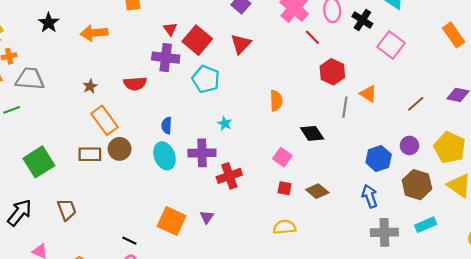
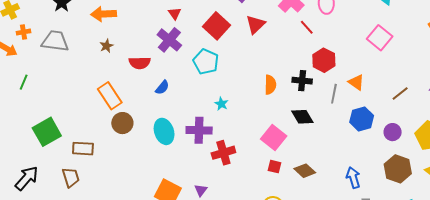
black cross: (362, 20) -> (302, 81), moved, turned -30
red square: (197, 40) -> (217, 26), moved
red triangle: (241, 44) -> (255, 24), moved
purple cross: (166, 58) -> (169, 40), turned 30
gray trapezoid: (30, 79) -> (55, 41), moved
brown star: (90, 86) -> (107, 46), moved
green line: (12, 110) -> (24, 82), turned -49
blue semicircle: (167, 125) -> (162, 87), moved, turned -147
brown rectangle: (90, 154) -> (83, 149), moved
pink square: (282, 157) -> (274, 138), size x1.4
blue hexagon: (379, 159) -> (362, 119), moved

